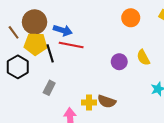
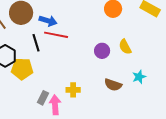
yellow pentagon: (36, 44) -> (22, 69), moved
gray rectangle: (49, 88) -> (43, 98), moved
brown semicircle: (107, 101) -> (113, 85), moved

